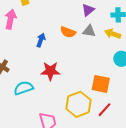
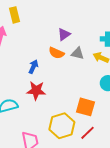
purple triangle: (88, 10) -> (64, 34), moved
blue arrow: (41, 40) -> (33, 67), moved

